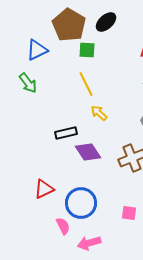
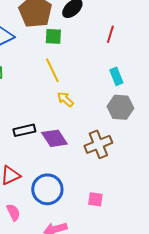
black rectangle: (66, 133) -> (24, 130), moved
pink semicircle: (63, 226) -> (13, 212), moved

